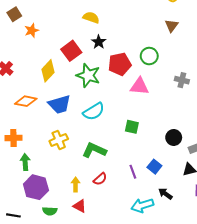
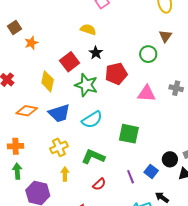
green circle: (149, 56) -> (148, 54), moved
yellow diamond: (48, 71) -> (48, 81), turned -30
pink triangle: (140, 86) -> (147, 93), moved
green square: (132, 127) -> (129, 134), size x1.5
black circle: (174, 137) -> (170, 159), moved
green arrow: (25, 162) -> (17, 171), moved
yellow arrow: (75, 184) -> (65, 174), moved

